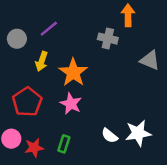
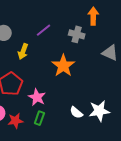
purple line: (49, 29) -> (44, 30), moved
orange star: (73, 72) -> (63, 66), moved
pink star: (71, 104) -> (37, 97), moved

